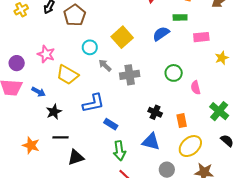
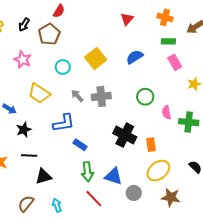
green rectangle: (180, 17) -> (168, 41), moved
pink rectangle: (201, 37) -> (175, 62), turned 63
pink star: (46, 54) -> (23, 60), moved
gray arrow: (105, 65) -> (77, 96), moved
green cross: (219, 111) -> (189, 122), moved, turned -36
black cross: (155, 112) -> (125, 135), size x1.6
blue triangle: (151, 142) -> (113, 176), moved

